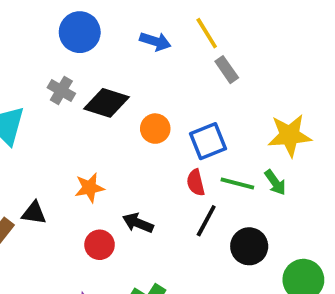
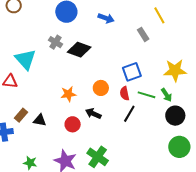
yellow line: (207, 33) -> (159, 15), moved
orange circle: (155, 129) -> (101, 88), moved
black triangle: (34, 213) -> (40, 120), moved
black circle: (249, 246) -> (175, 116), moved

